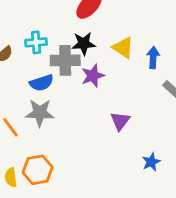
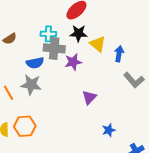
cyan cross: (36, 42) -> (48, 34), moved
black star: (84, 44) -> (79, 33), moved

